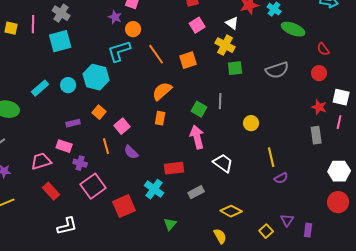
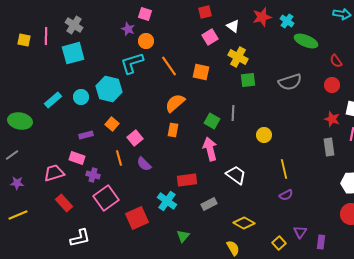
white triangle: (232, 23) -> (233, 26), moved
orange square: (188, 60) -> (201, 72), turned 30
purple semicircle: (281, 178) -> (286, 195), moved

